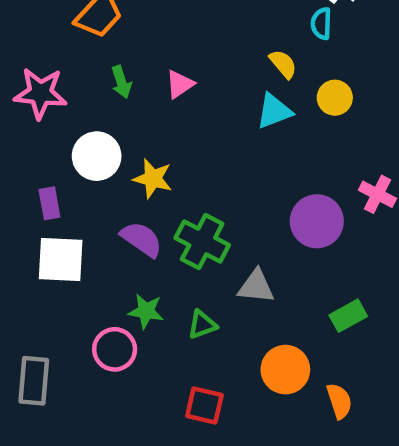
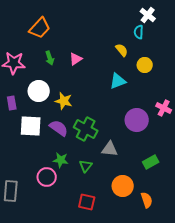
cyan triangle: (274, 111) -> (118, 81), moved
purple rectangle: (49, 203) -> (12, 103), moved
white square: (61, 259) -> (31, 126), moved
green triangle: (202, 325) -> (86, 166), turned -32

